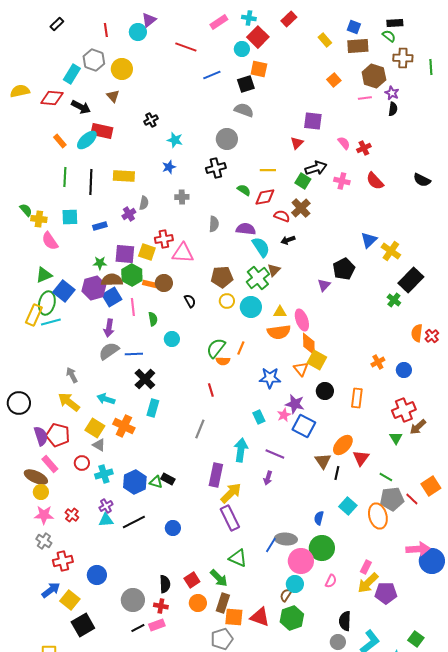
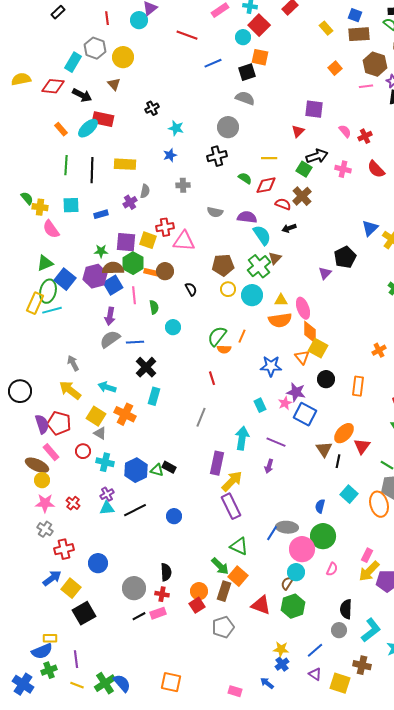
gray semicircle: (214, 224) -> (215, 212), turned 98
cyan cross: (104, 474) -> (105, 462), turned 30
red square: (192, 580) -> (197, 605), moved
orange square: (234, 617) -> (238, 576), moved, turned 36

